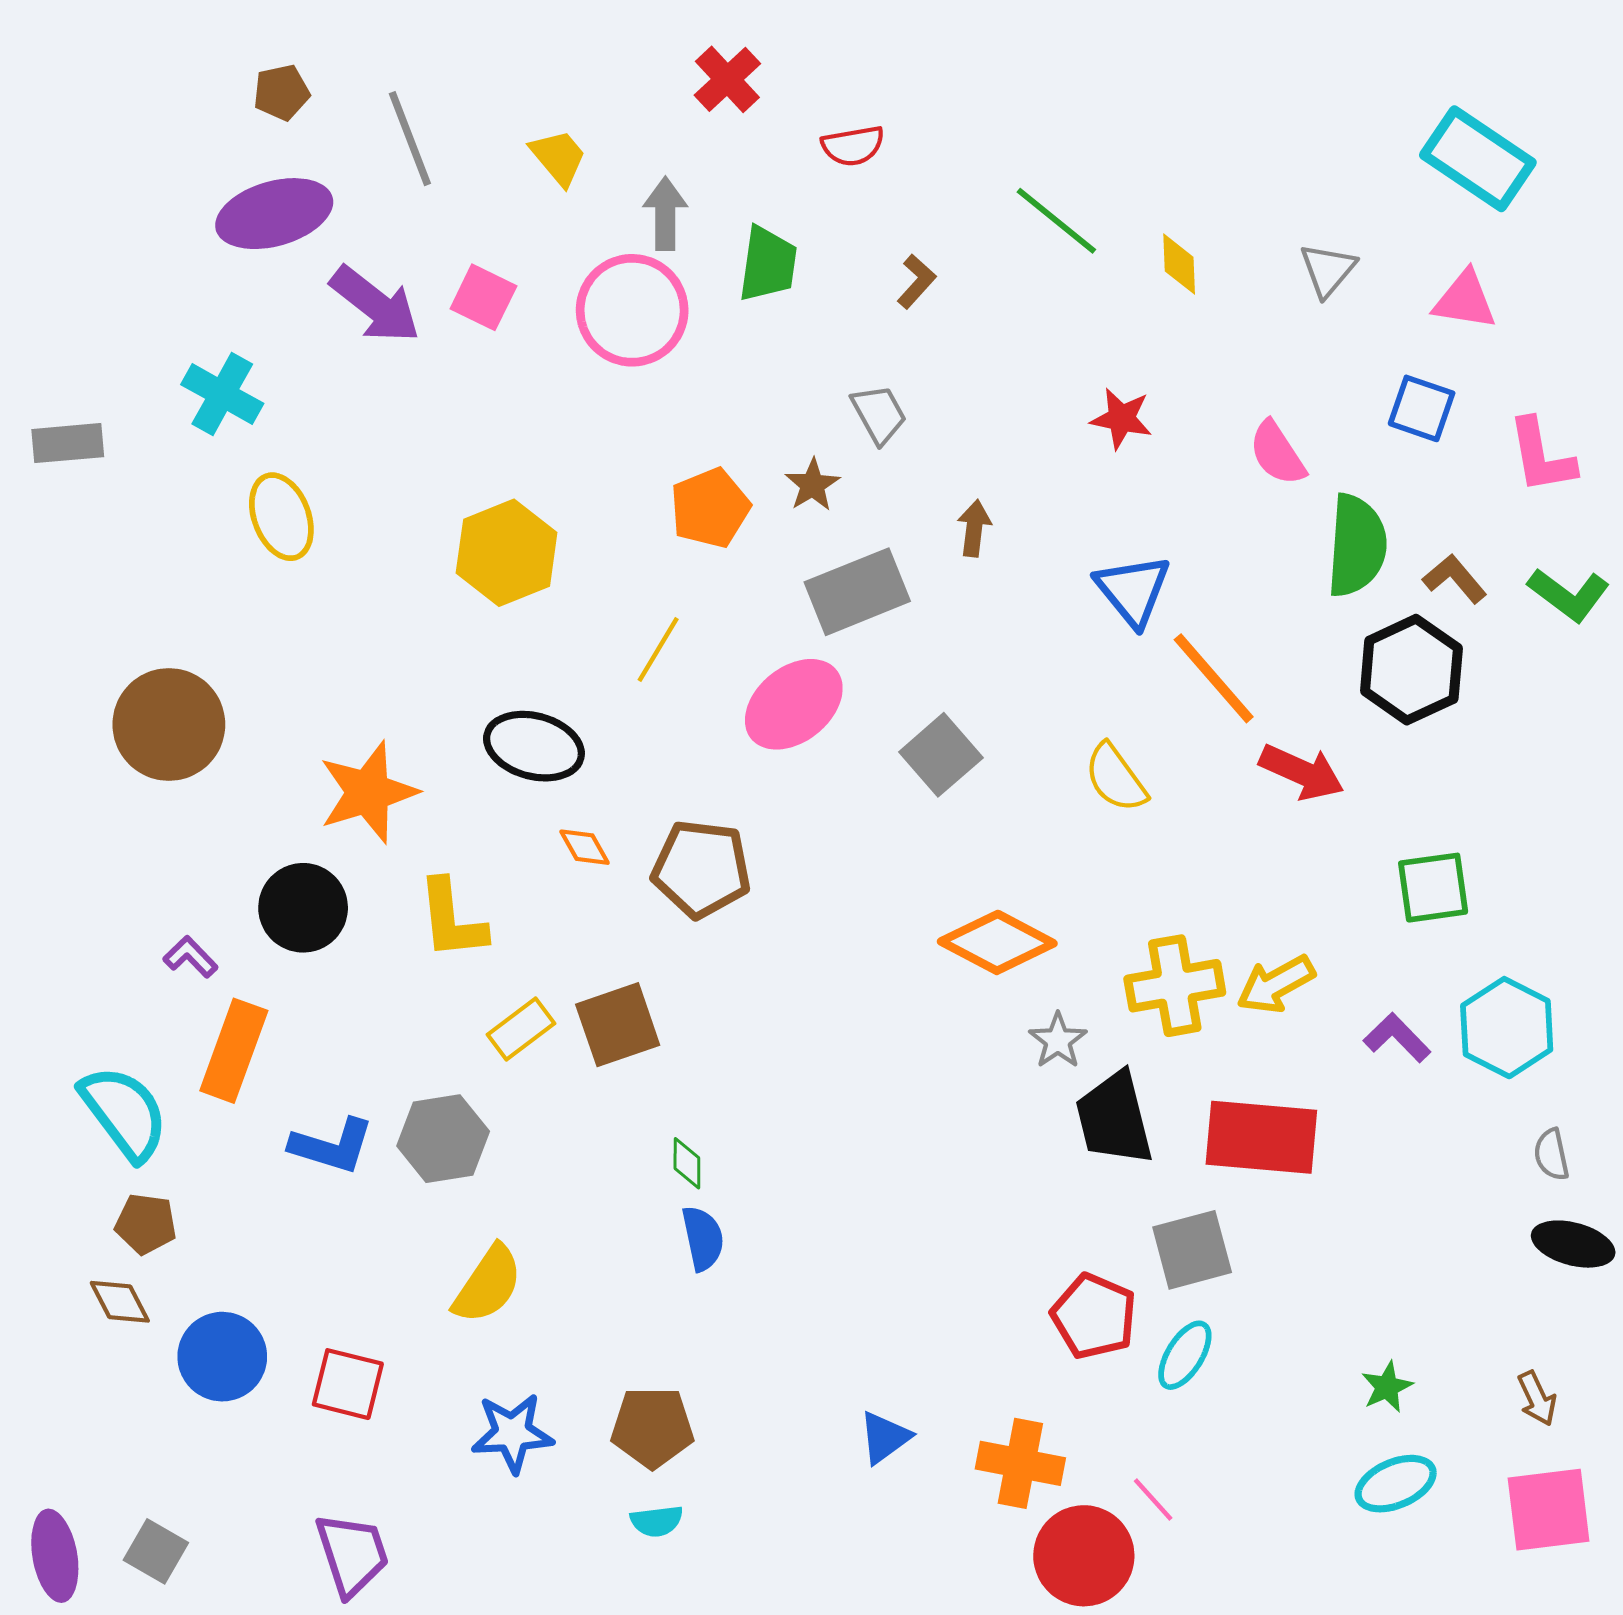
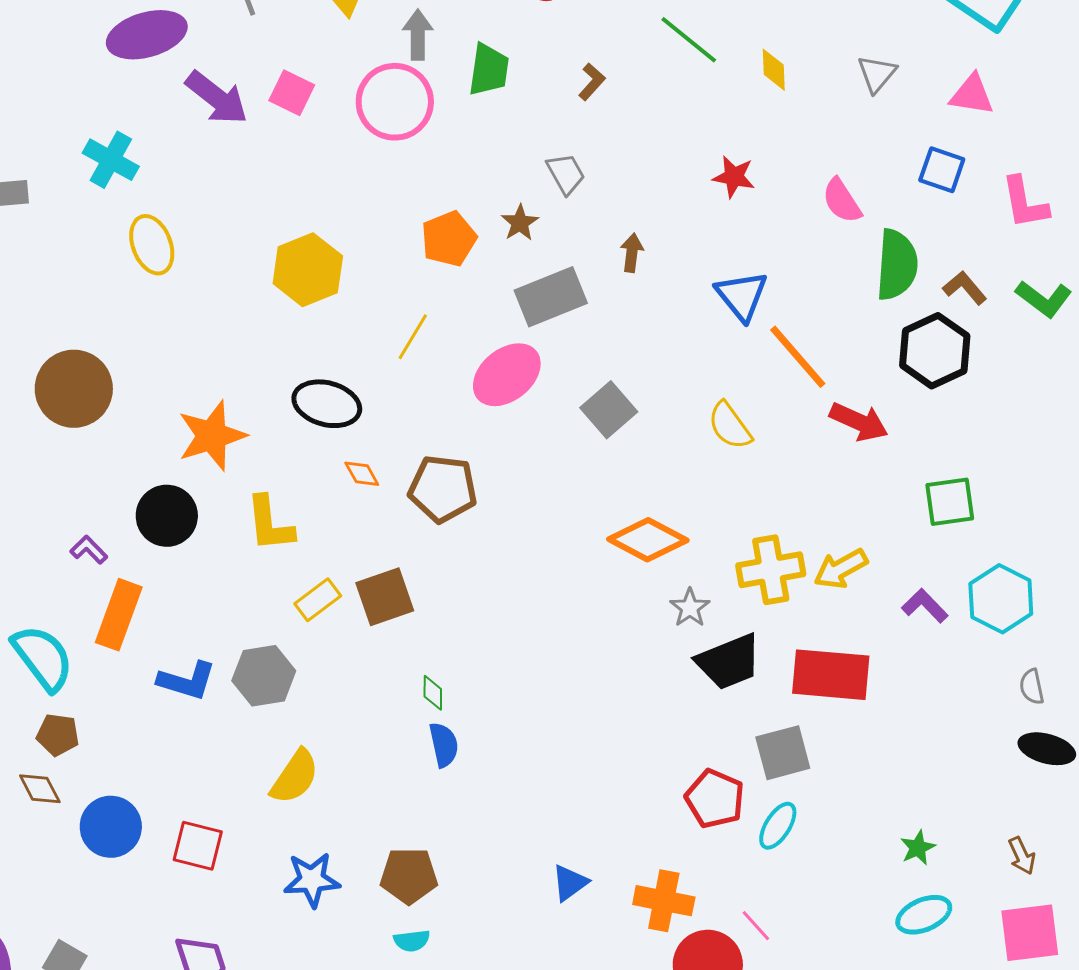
black trapezoid: (1114, 1118) -> (729, 662), turned -98

